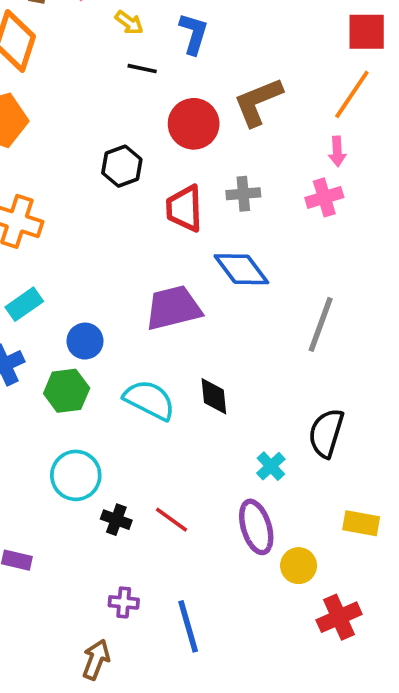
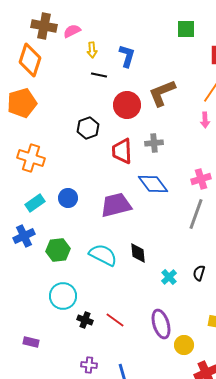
yellow arrow: (129, 23) -> (92, 50), turned 49
pink cross: (324, 197) -> (201, 179), moved
blue circle: (85, 341) -> (68, 198), moved
black semicircle: (326, 433) -> (199, 273), size x0.6
cyan cross: (271, 466) -> (169, 277), moved

